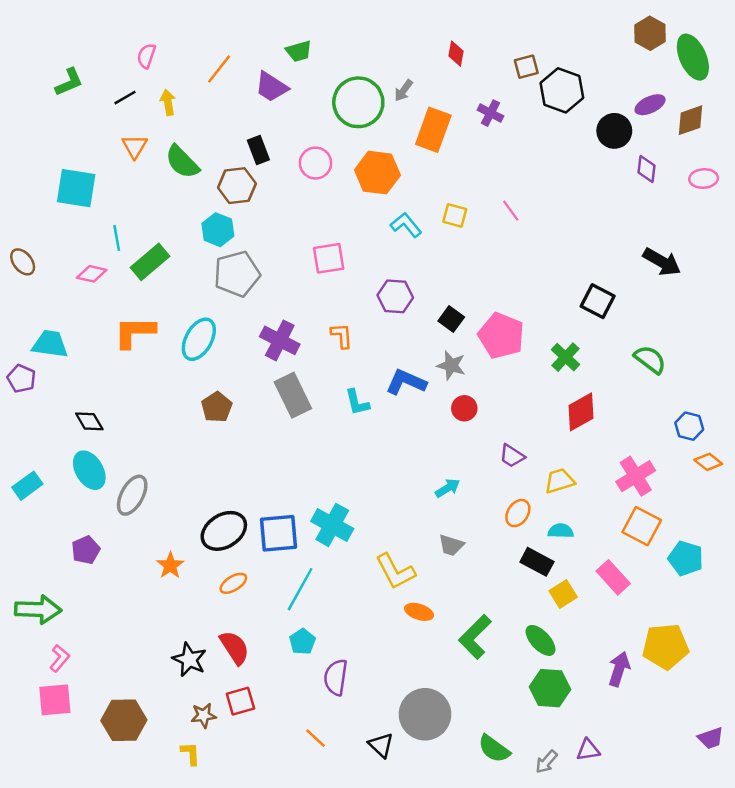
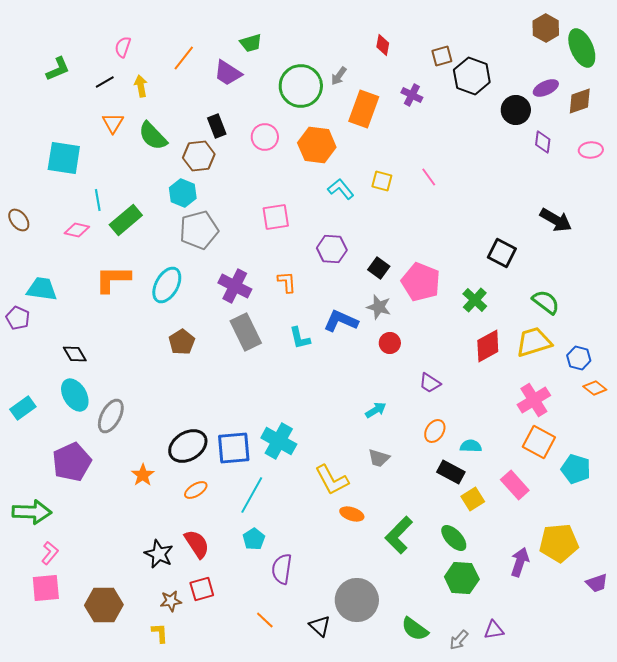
yellow trapezoid: (560, 481) -> (534, 342), moved, size x1.4
purple pentagon: (86, 550) -> (72, 462), size x1.6
purple trapezoid: (711, 738) -> (597, 583), moved

